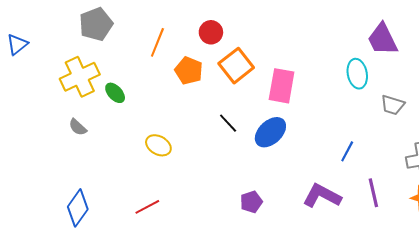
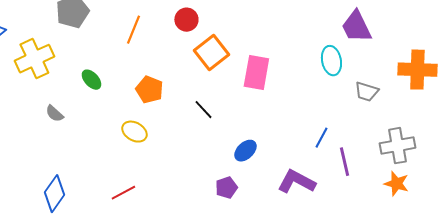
orange pentagon: (189, 71) -> (149, 90), moved
yellow cross: (80, 77) -> (34, 59), moved
blue ellipse: (270, 132) -> (245, 151), moved, size x0.7
purple line: (373, 193) -> (344, 162), moved

